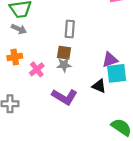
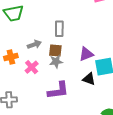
gray arrow: (19, 29) -> (34, 45), moved, turned -40
purple triangle: (110, 60) -> (86, 54), moved
purple L-shape: (65, 97) -> (58, 91), turned -35

